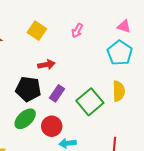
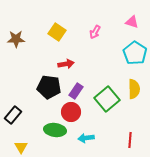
pink triangle: (124, 26) -> (132, 22), moved
green ellipse: (25, 119) -> (55, 130), moved, turned 50
red circle: (52, 126) -> (71, 112), moved

